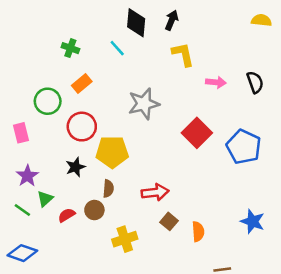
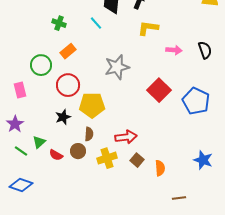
yellow L-shape: (183, 54) -> (148, 28), turned -70
purple star: (27, 176) -> (15, 124), moved
red semicircle: (67, 215) -> (56, 155), turned -120
yellow cross: (125, 239) -> (107, 158), moved

